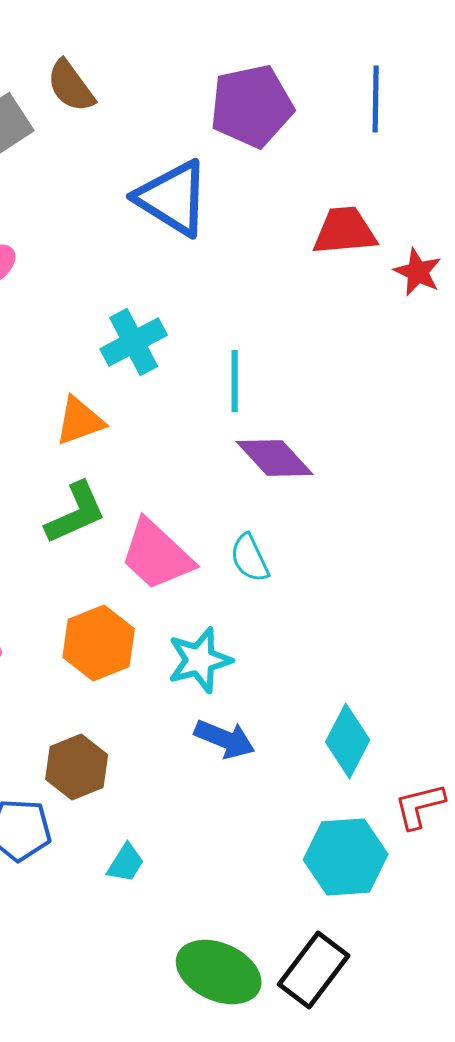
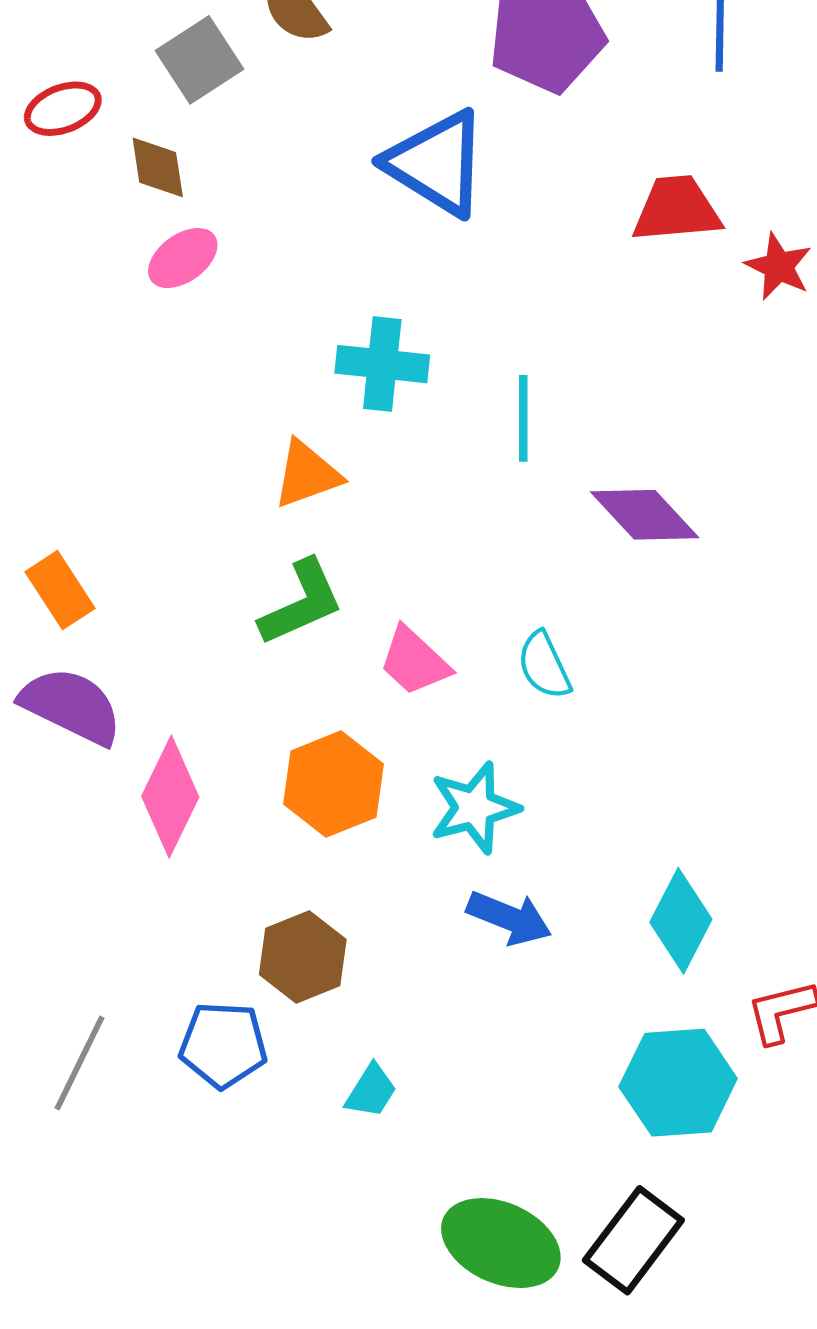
cyan cross: (134, 342) -> (382, 364), turned 34
purple diamond: (275, 458) -> (645, 515), moved
pink trapezoid: (157, 555) -> (414, 661), size x0.7

